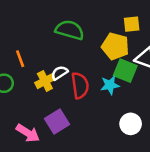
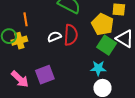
yellow cross: (45, 81) -> (19, 41), moved
red semicircle: (80, 85) -> (71, 35), moved
cyan star: (110, 85) -> (98, 68), moved

